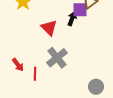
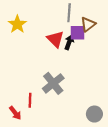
red triangle: (49, 28) -> (55, 39), moved
red arrow: (18, 65) -> (15, 113), moved

